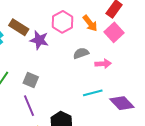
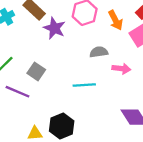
cyan line: (93, 93) -> (84, 85), moved
purple line: (29, 106) -> (17, 92), moved, turned -55

